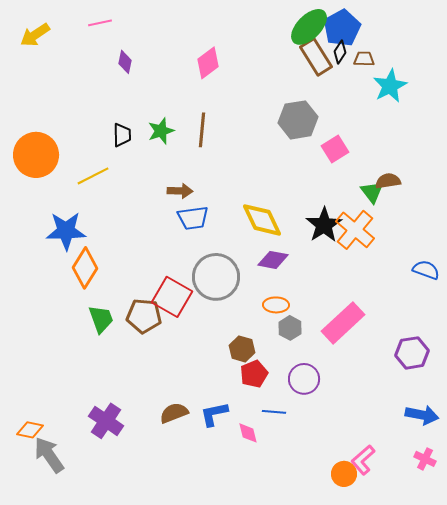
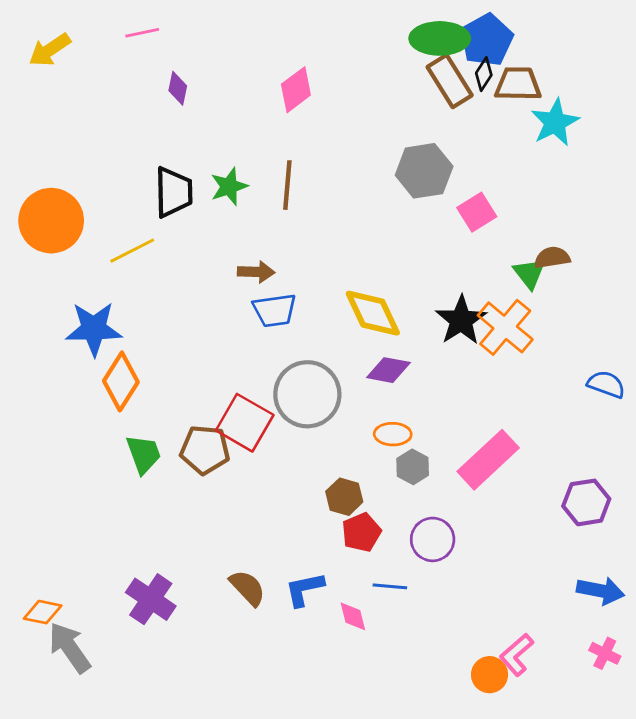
green ellipse: (309, 27) -> (440, 38), turned 45
brown trapezoid: (364, 59) -> (518, 84), size x1.6
black trapezoid: (122, 135) -> (174, 192), size x1.5
brown semicircle: (174, 413) -> (248, 588), turned 68

